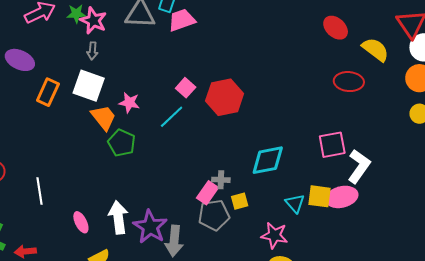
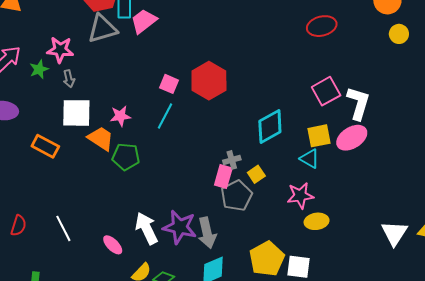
green star: (76, 14) -> (39, 69), moved
orange rectangle: (48, 92) -> (45, 146), moved, turned -68
yellow square: (319, 196) -> (319, 136), moved

